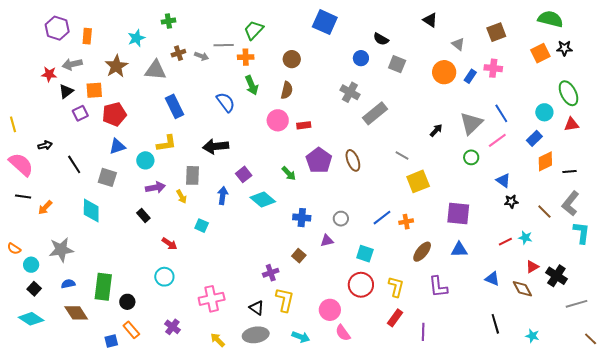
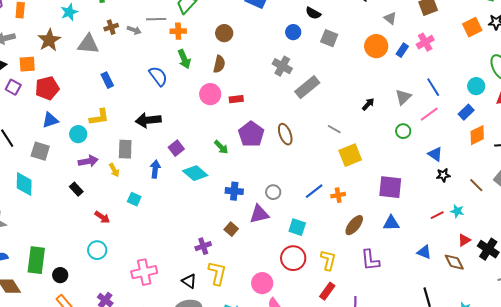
pink cross: (493, 68) -> (425, 42), turned -36
blue rectangle: (174, 106) -> (107, 80), size x0.7
purple square: (80, 113) -> (13, 87), turned -35
gray triangle: (471, 123) -> (403, 97), size x0.7
purple triangle: (327, 241) -> (259, 214), size x1.5

